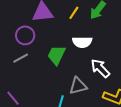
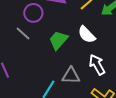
white semicircle: (82, 42) -> (87, 35), turned 30
gray line: (21, 58) -> (23, 34), turned 56

